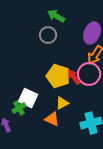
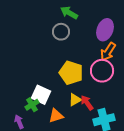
red arrow: (74, 77) -> (87, 103), moved
orange triangle: (52, 119) -> (56, 116), moved, turned -42

